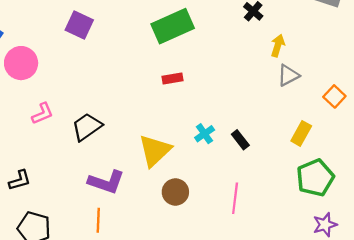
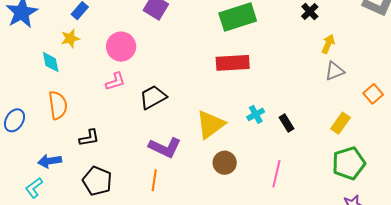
pink circle: (21, 63) -> (121, 47), moved
red rectangle: (172, 78) -> (233, 63), size x1.8

